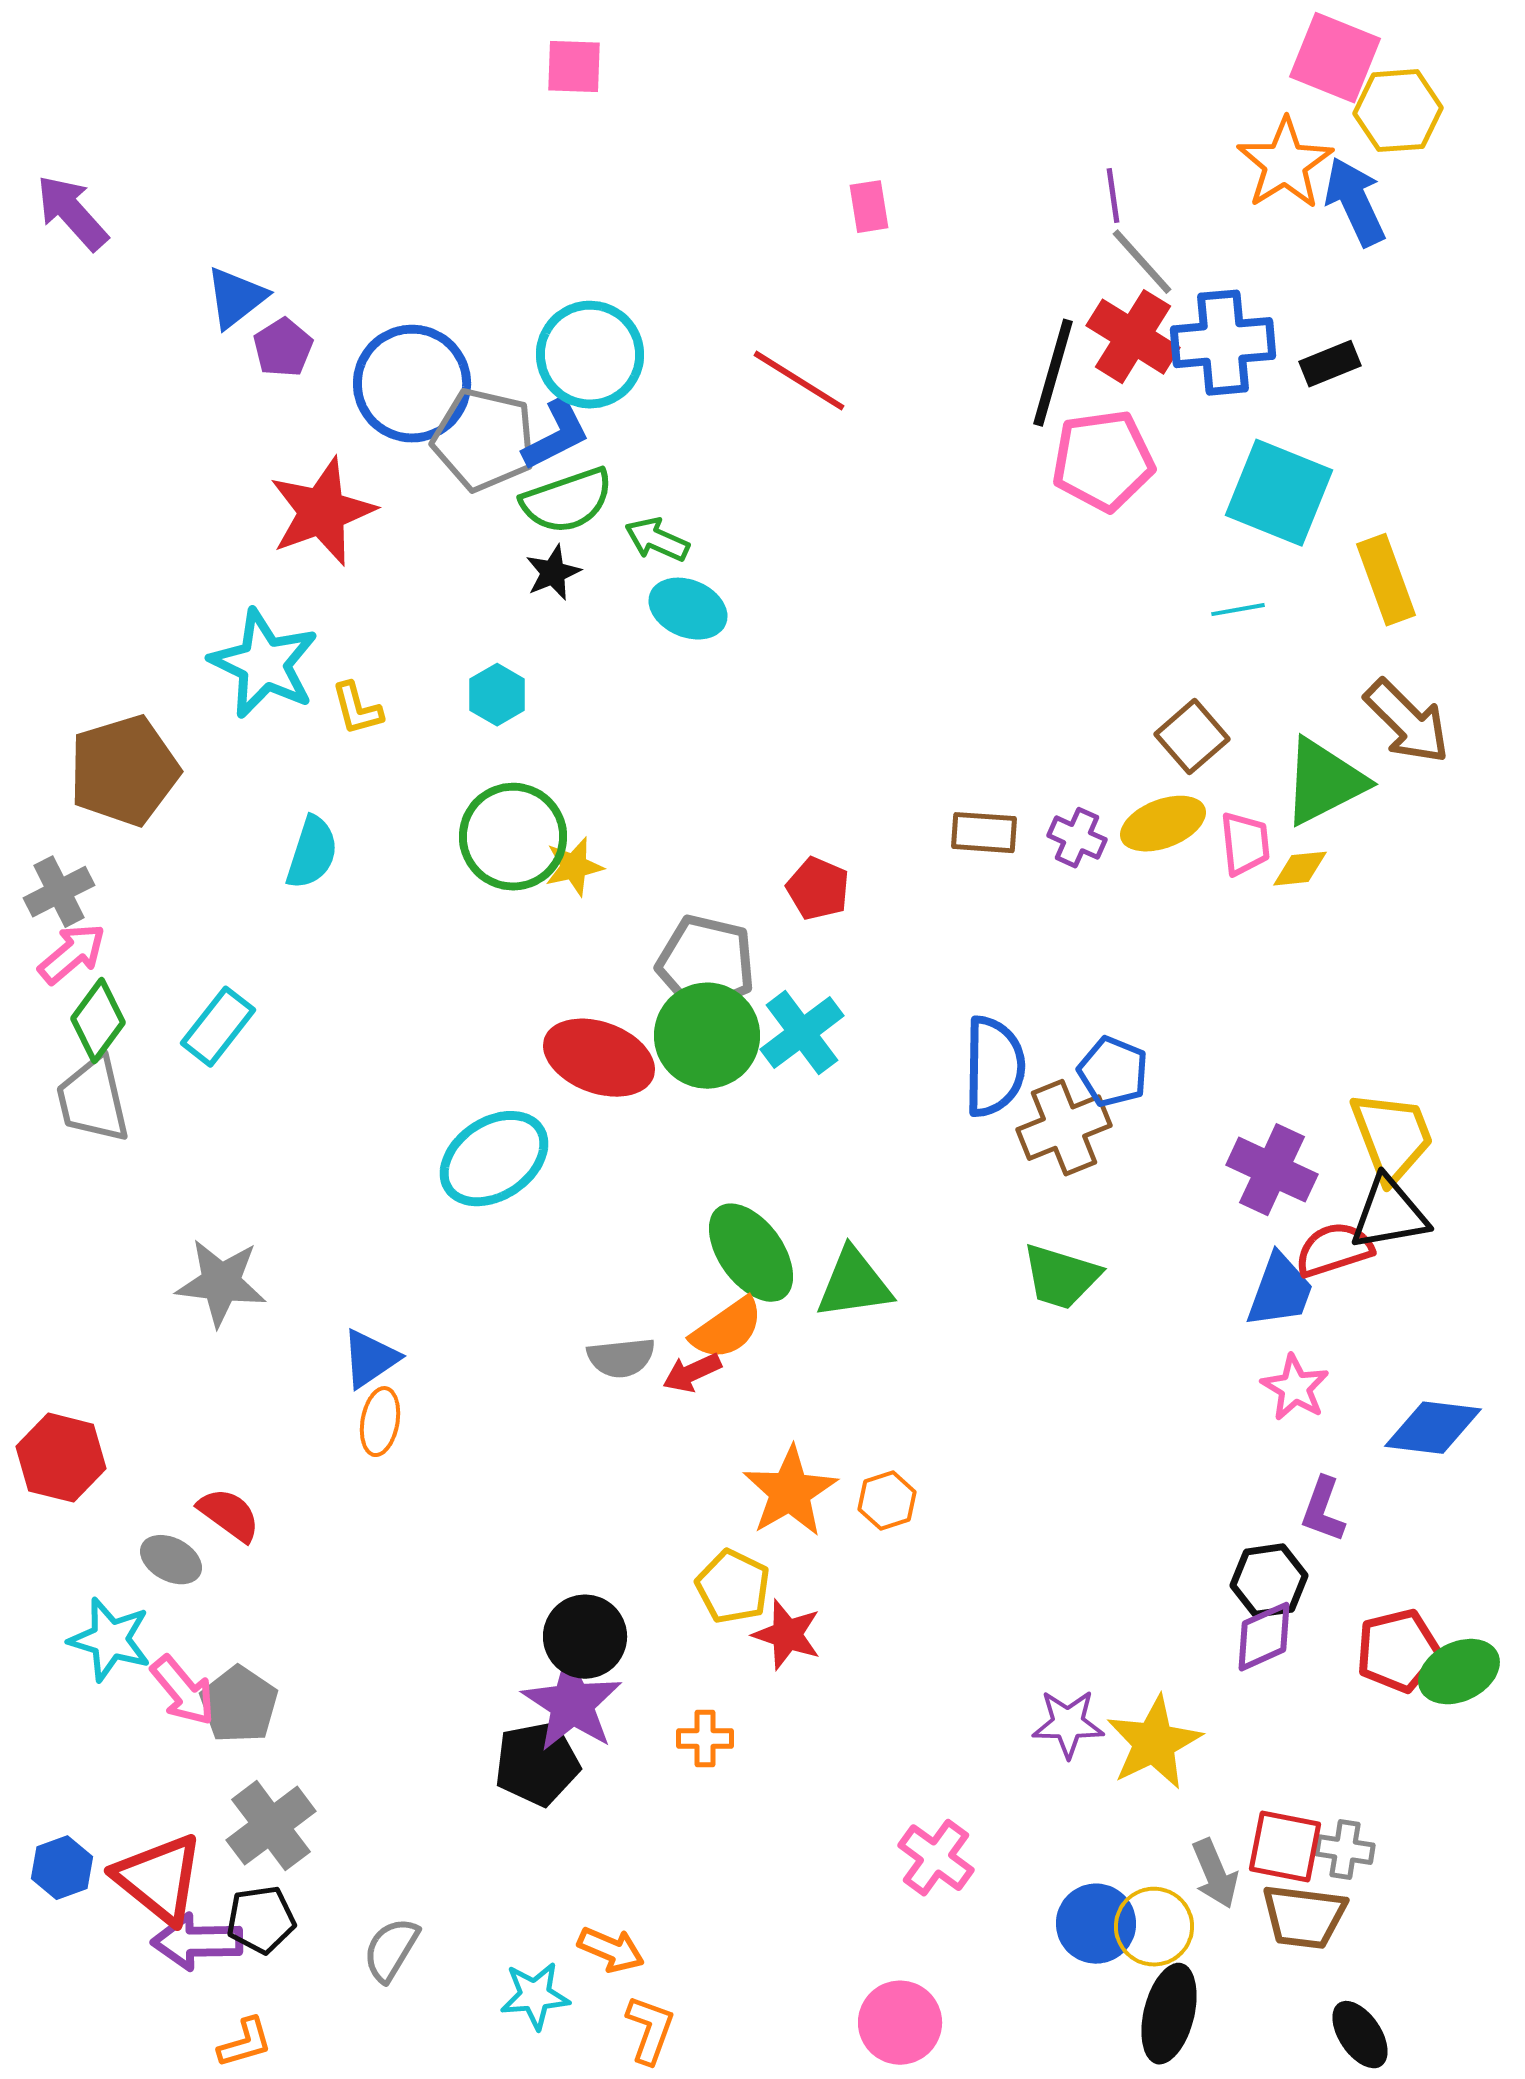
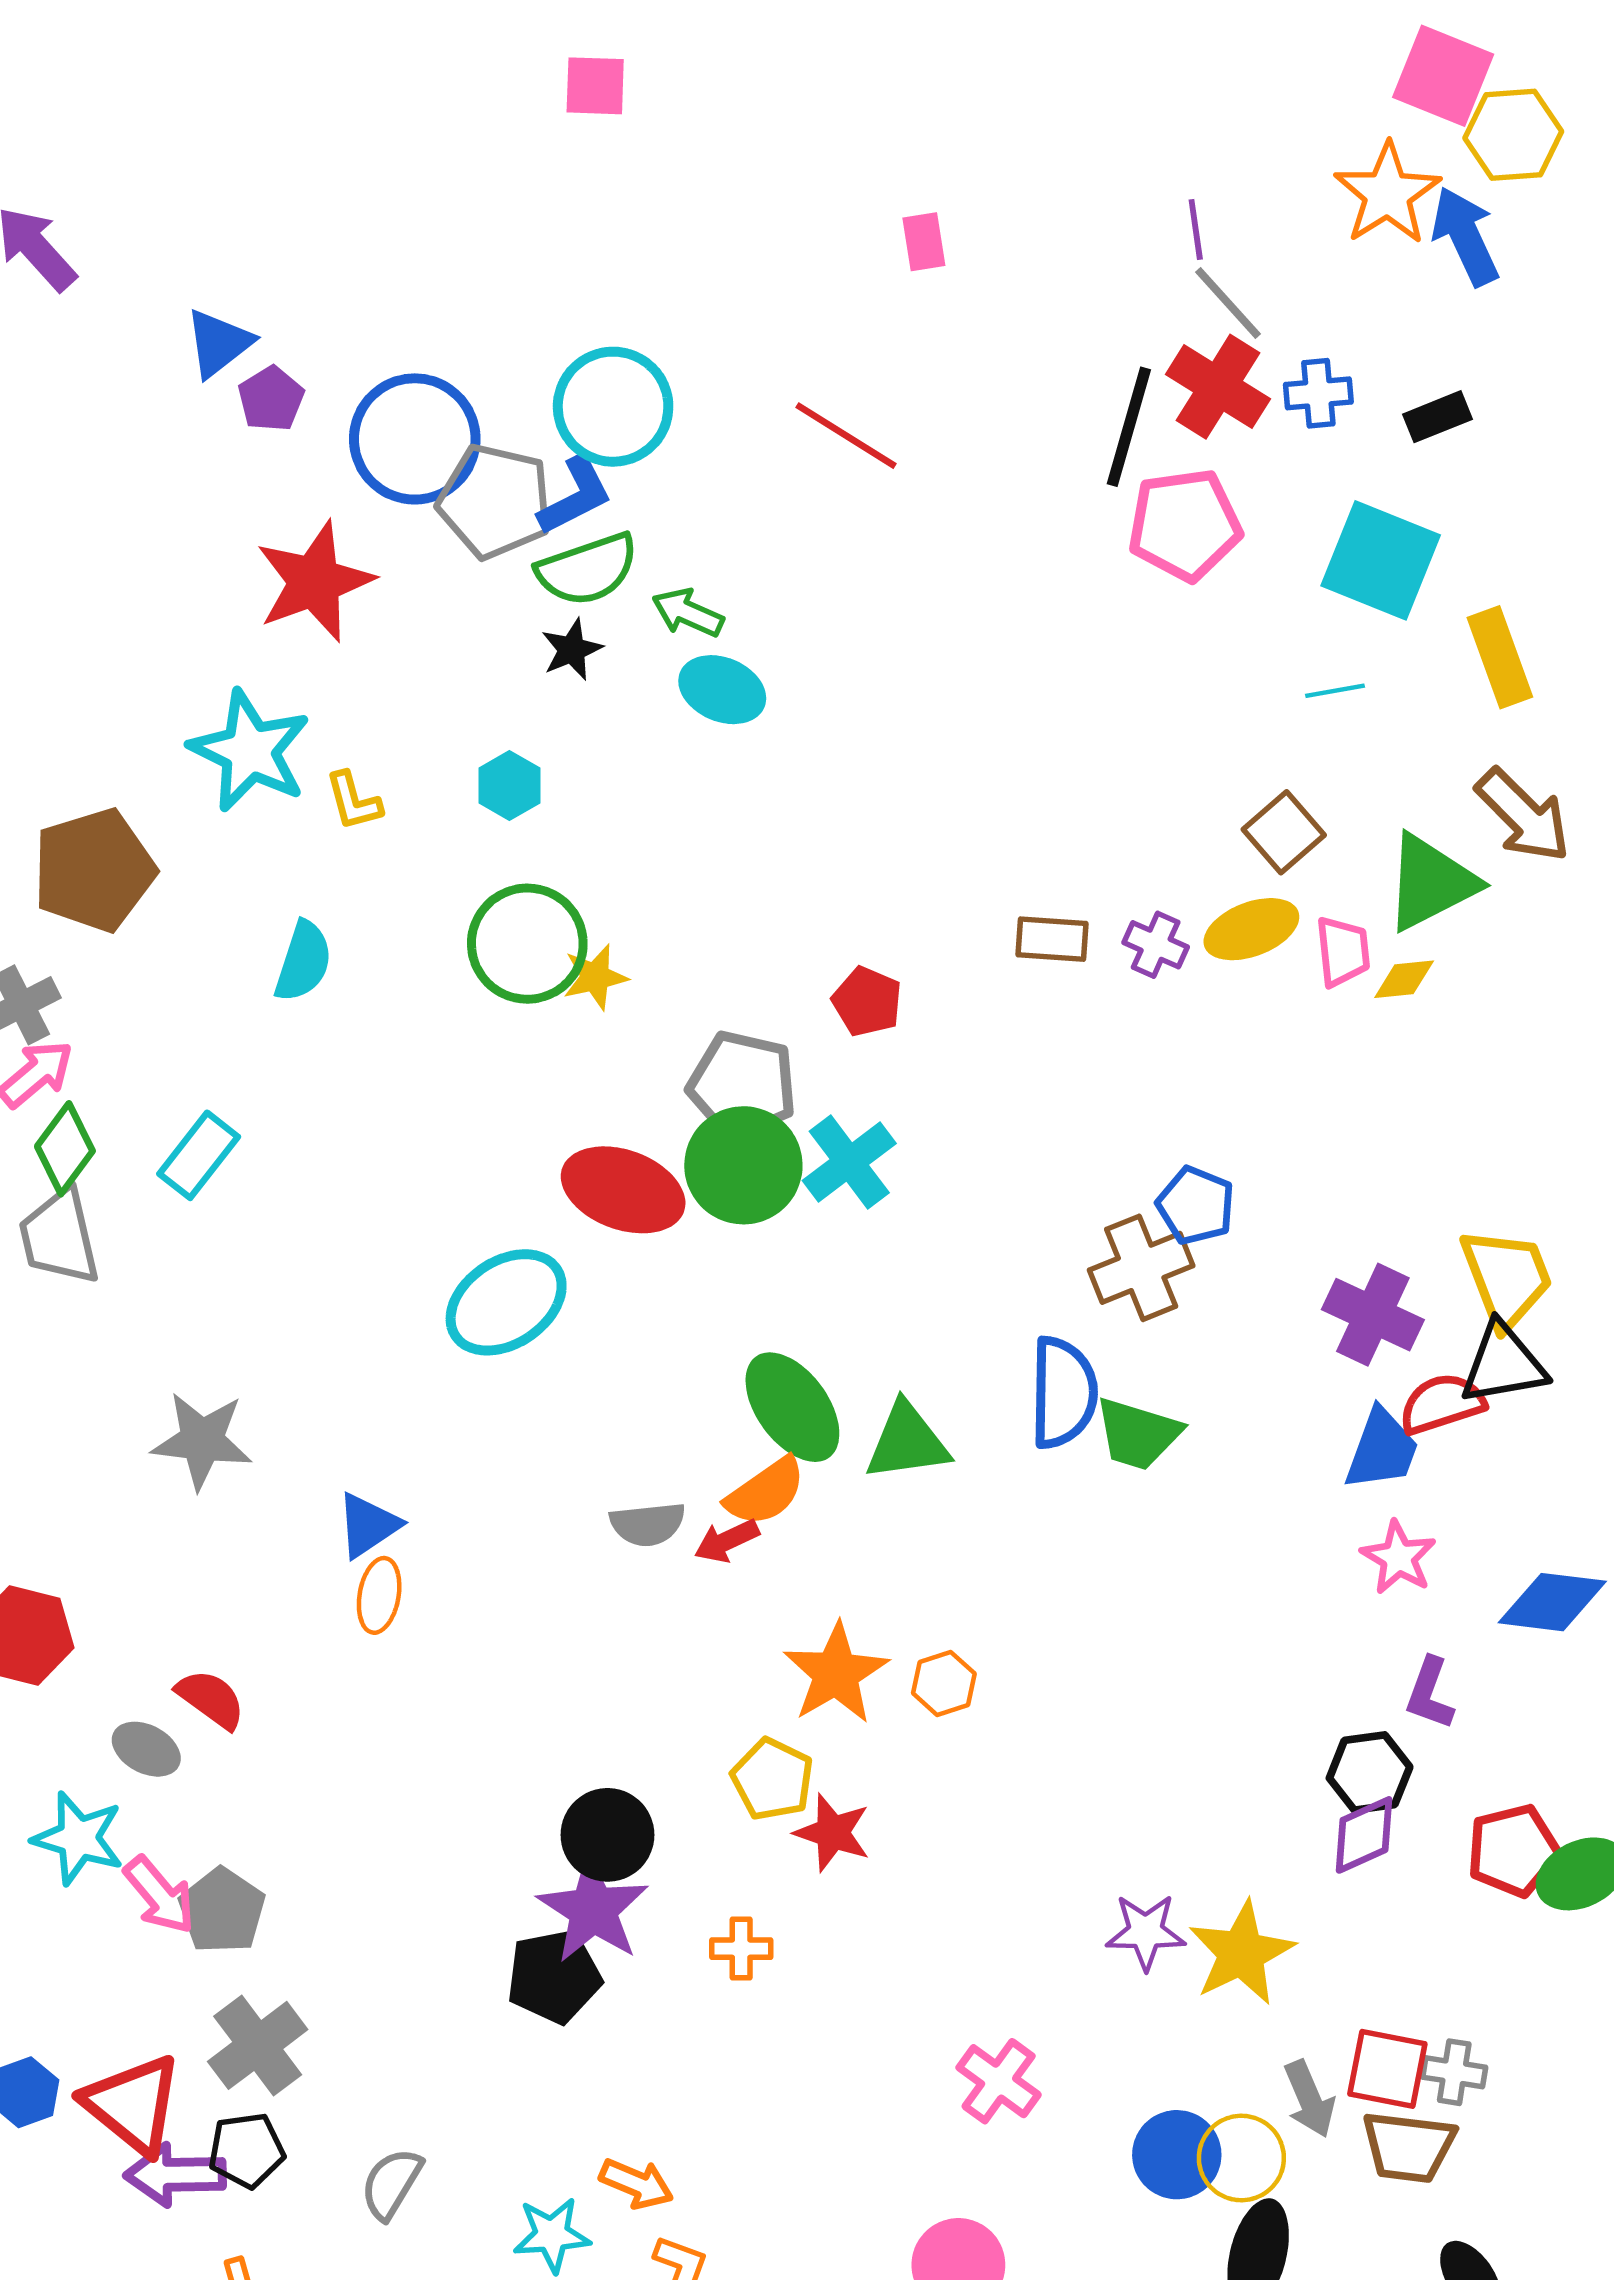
blue cross: (1223, 343) -> (1318, 393), size x0.6
blue semicircle: (994, 1067) -> (1063, 1393), moved

